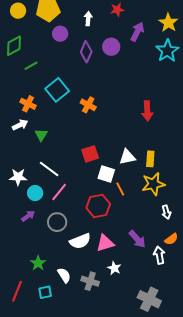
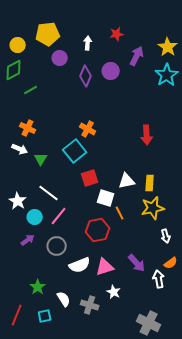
yellow circle: (18, 11) -> (18, 45), moved
cyan square: (57, 90) -> (75, 151), moved
white arrow: (20, 125) -> (20, 149), turned 49
white star: (18, 177) -> (18, 201), turned 30

